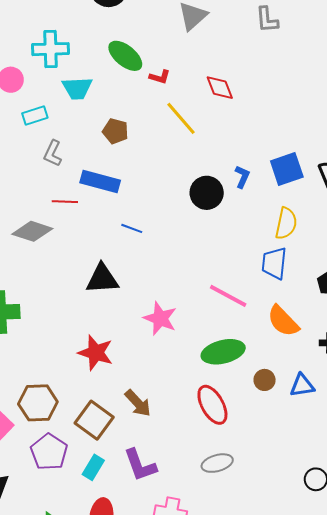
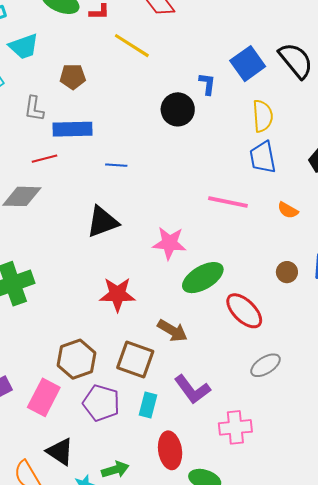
gray L-shape: (53, 153) -> (34, 109), moved
orange semicircle: (283, 321) -> (288, 210), size x0.6
green ellipse: (223, 352) -> (203, 278), moved

